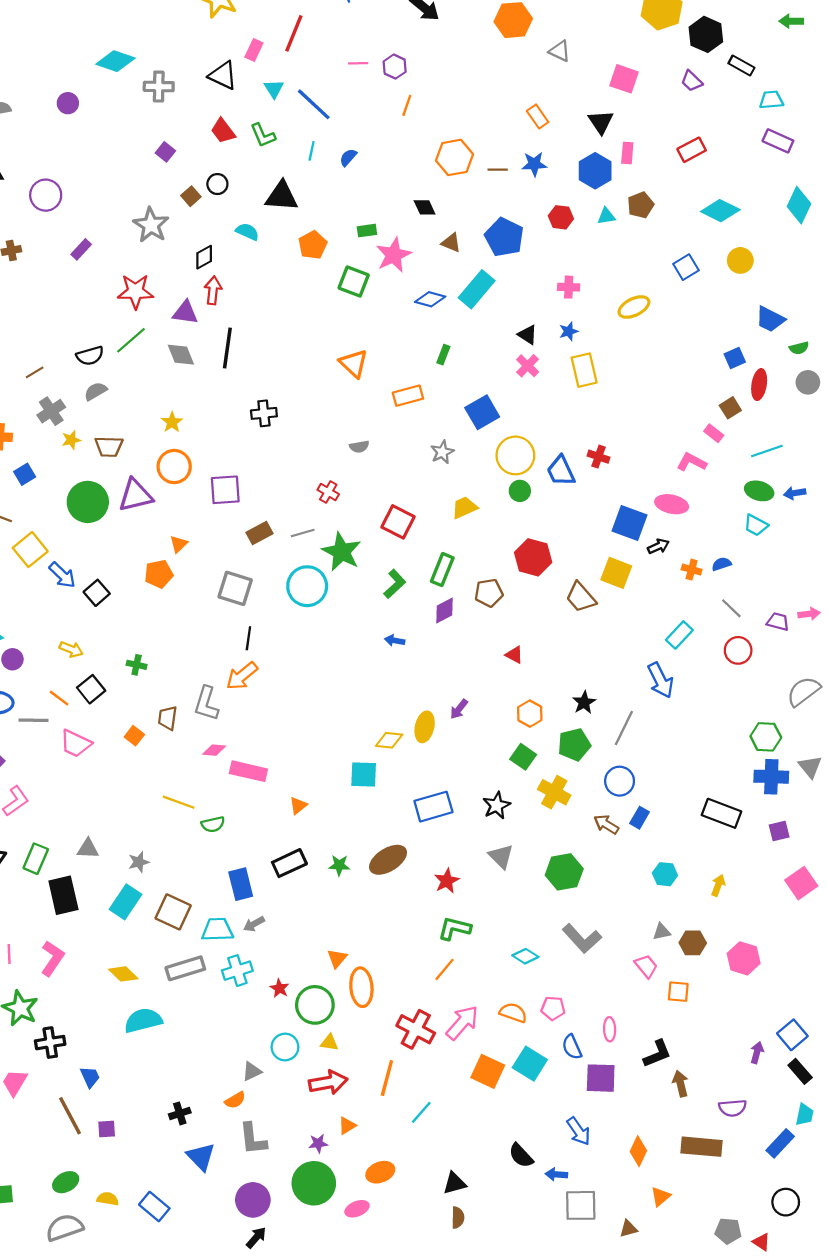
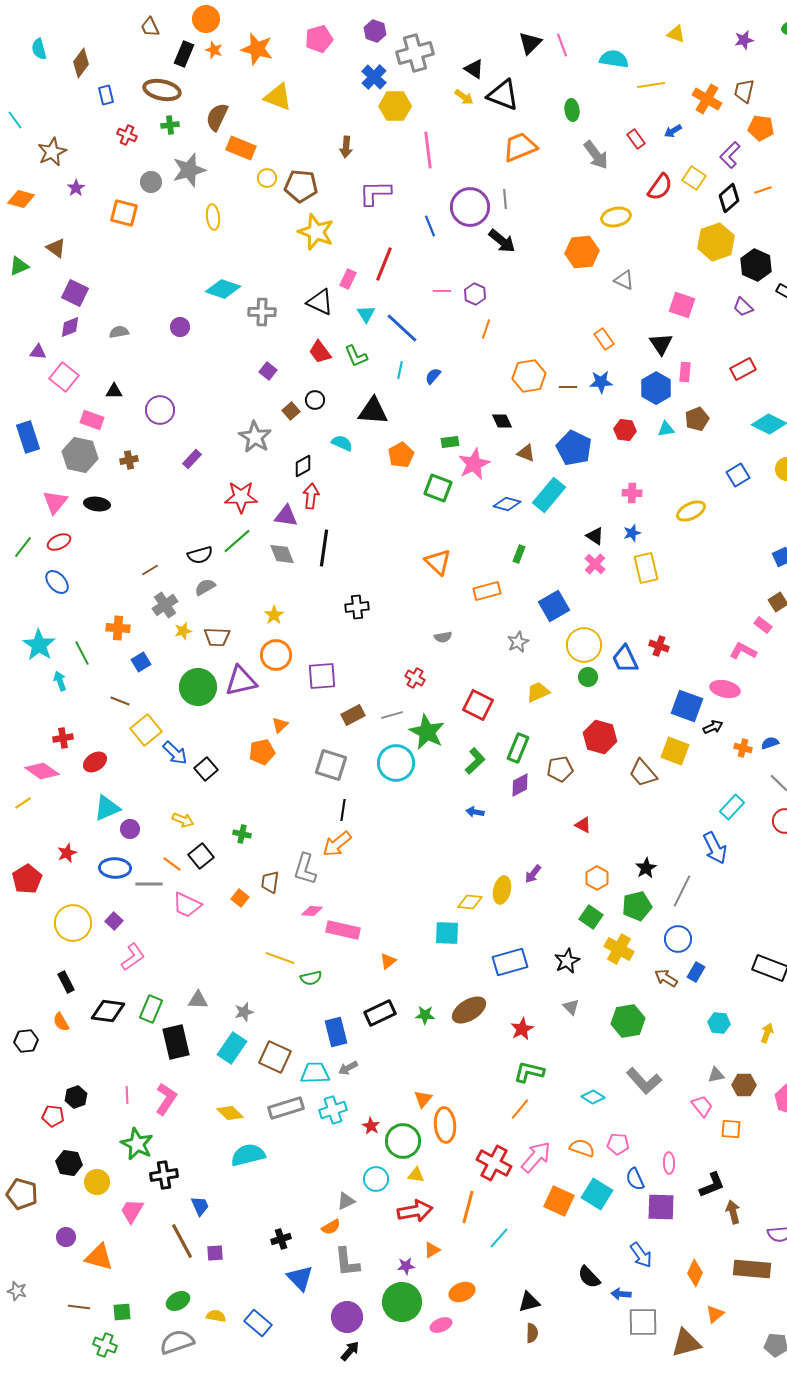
gray triangle: (501, 856) -> (571, 1007), size x0.7
brown triangle: (628, 1229) -> (686, 1343), size x1.8

